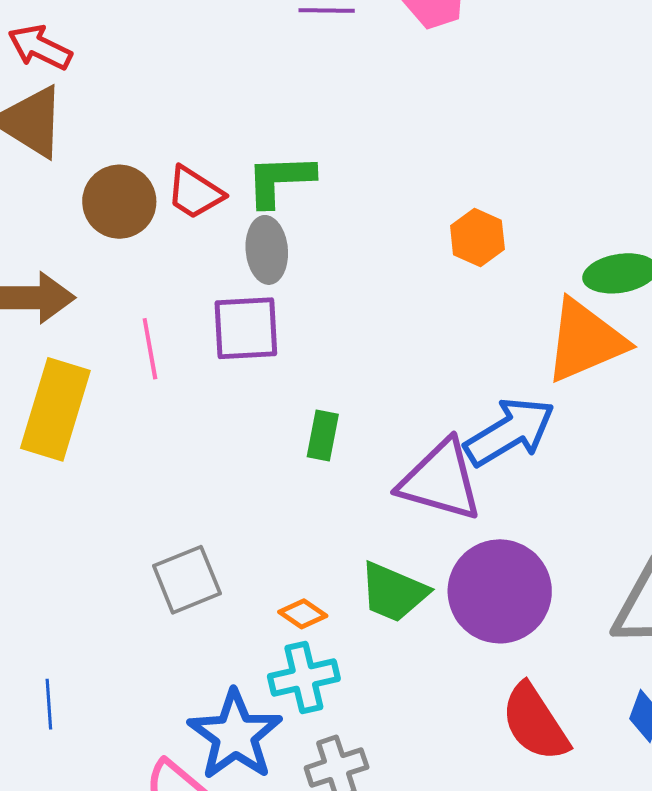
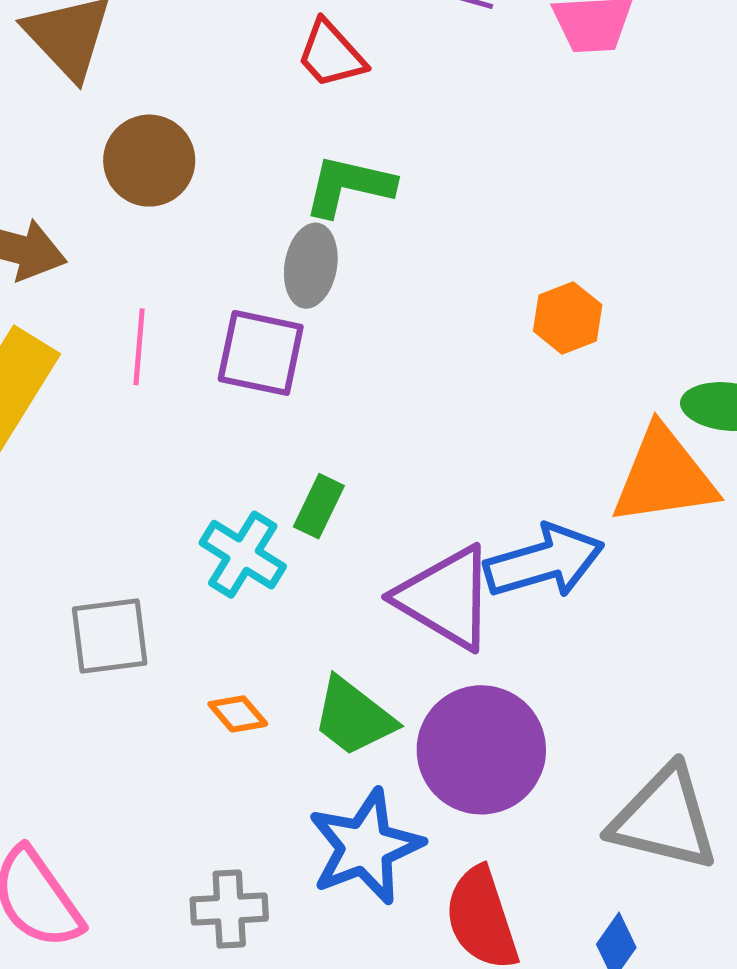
red trapezoid: (195, 193) -> (331, 54), moved
cyan cross: (304, 677) -> (243, 555), moved, turned 30
blue star: (235, 735) -> (365, 847), moved

